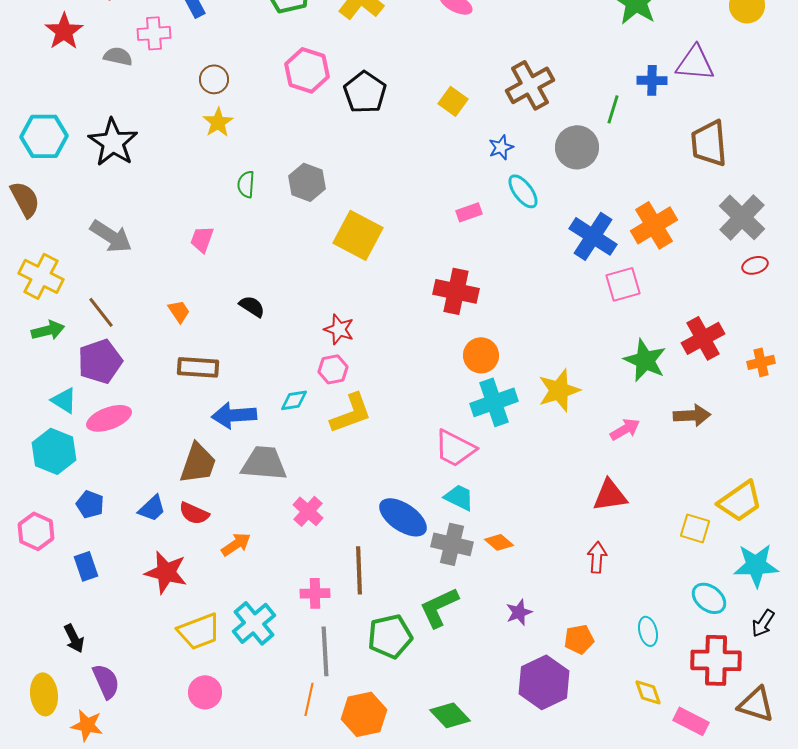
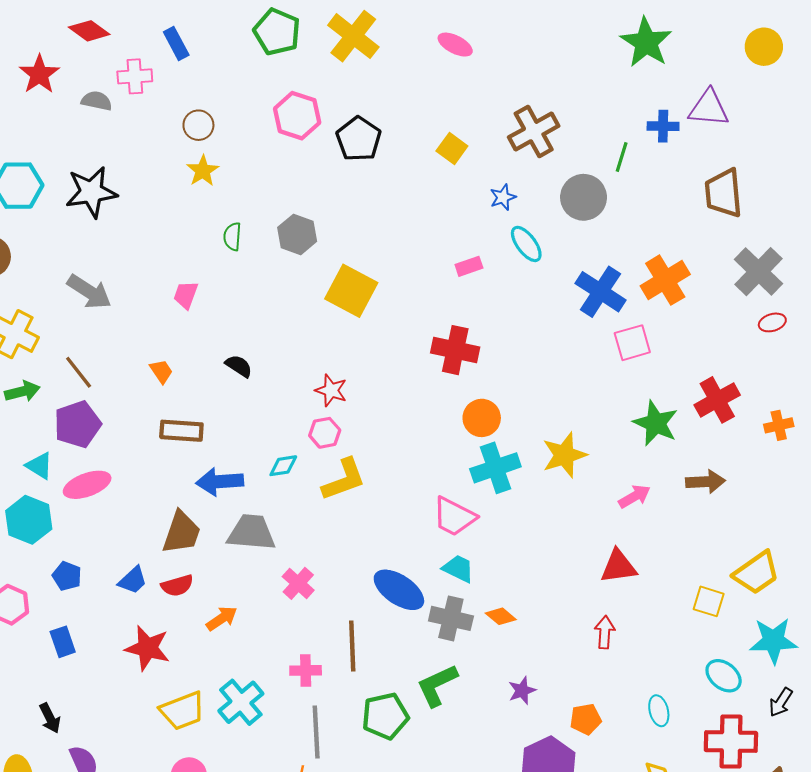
black star: (113, 142) -> (91, 192), turned 30
red semicircle: (194, 513) -> (177, 586), turned -40

